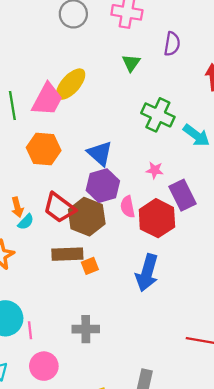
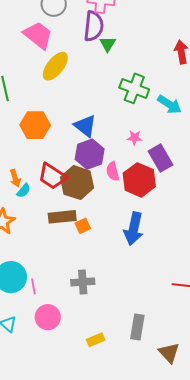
purple semicircle: (172, 44) -> (94, 26), moved, size x1.4
pink trapezoid: (47, 99) -> (38, 35), moved, turned -76

